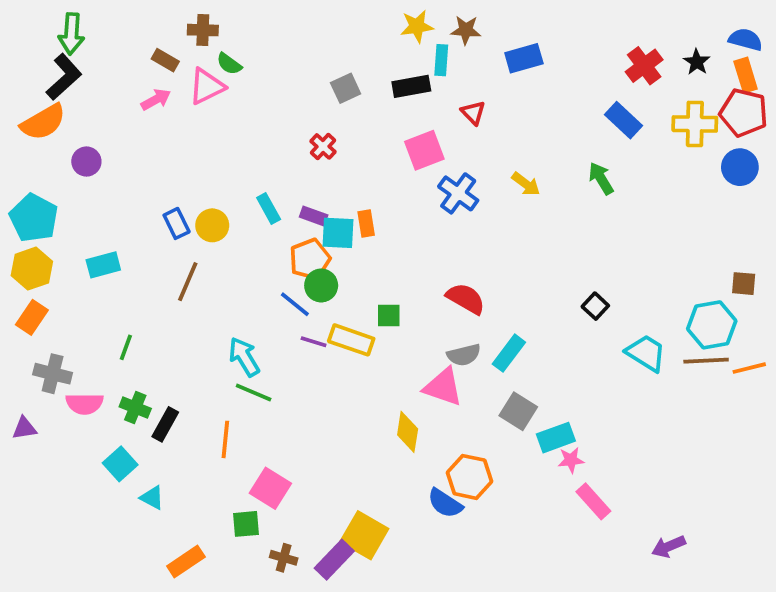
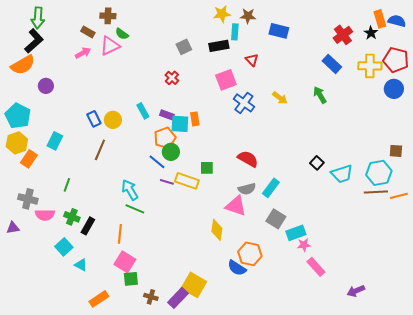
blue rectangle: (524, 58) -> (279, 31), turned 30
orange rectangle: (746, 75) -> (380, 19), moved
cyan rectangle: (103, 265) -> (55, 141), turned -48
orange rectangle: (32, 317) -> (29, 159), moved
cyan trapezoid: (646, 353) -> (342, 174), moved, turned 130
pink square: (270, 488) -> (125, 262), moved

